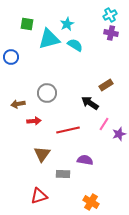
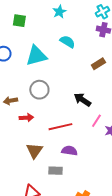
cyan star: (67, 24) -> (59, 12), moved
cyan triangle: (49, 39) -> (36, 56), moved
brown rectangle: (106, 85) -> (98, 64), moved
purple semicircle: (85, 160) -> (69, 151), moved

